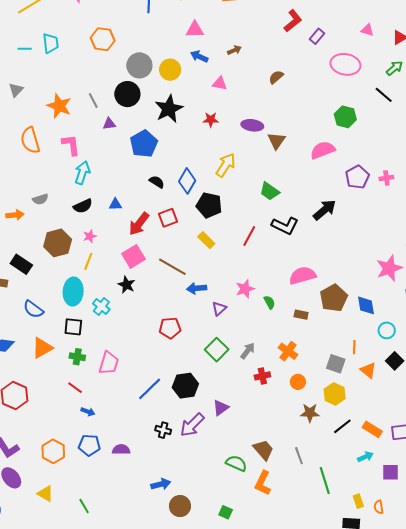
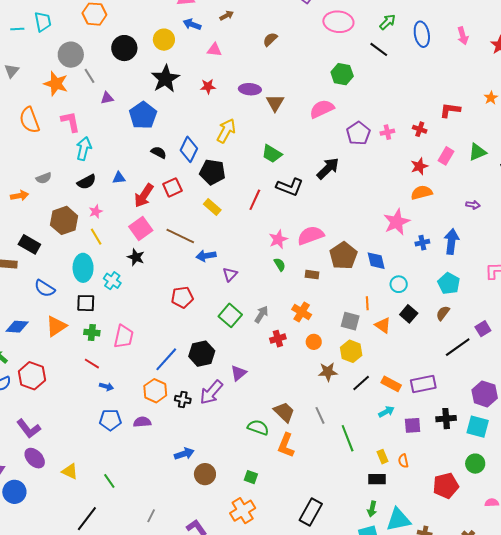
gray circle: (139, 65) -> (71, 55), moved
black circle: (127, 94) -> (124, 48), moved
yellow line: (88, 261) -> (96, 237), turned -48
pink star: (245, 289) -> (278, 239), moved
orange hexagon: (53, 451) -> (155, 391), moved

